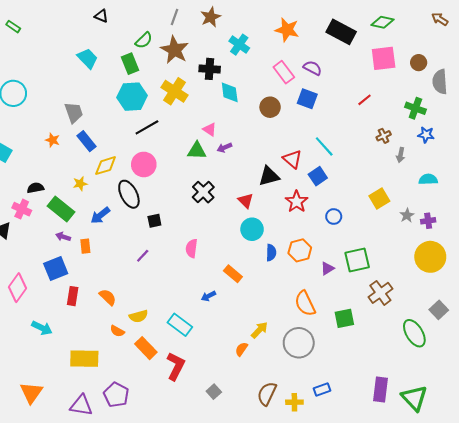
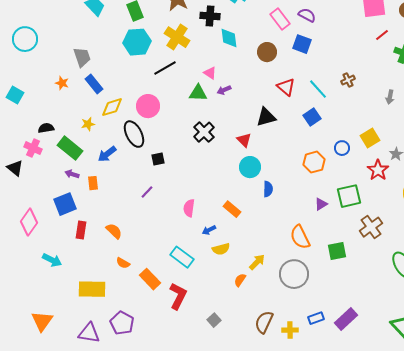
red line: (364, 100) -> (382, 35), moved
black line: (147, 127) -> (165, 68), moved
brown cross: (384, 136) -> (348, 80), moved
red triangle: (292, 159) -> (286, 87), moved
red star: (297, 202) -> (378, 170), moved
blue circle: (334, 216) -> (342, 148), moved
pink semicircle: (192, 248) -> (189, 208), moved
orange hexagon: (300, 250) -> (314, 162), moved
yellow semicircle: (138, 316) -> (221, 249), moved
purple rectangle: (380, 389) -> (346, 319), moved, turned 40

